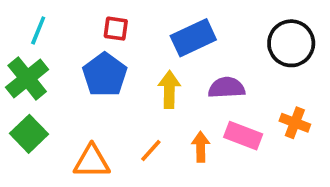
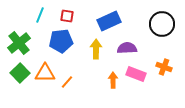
cyan line: (38, 30) -> (40, 15), moved
blue pentagon: (105, 75) -> (61, 41), turned 30
orange line: (151, 150) -> (67, 82), moved
orange triangle: (92, 162) -> (45, 73), moved

